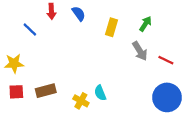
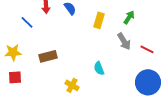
brown rectangle: (46, 91) -> (48, 56), moved
cyan semicircle: (100, 93) -> (99, 68), moved

